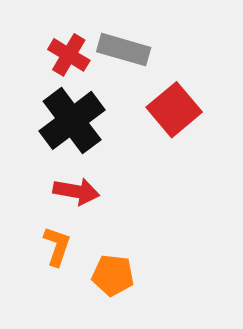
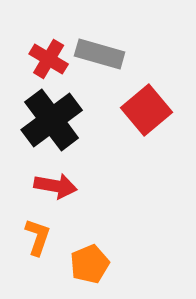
orange pentagon: (113, 275) -> (90, 264), turned -30

